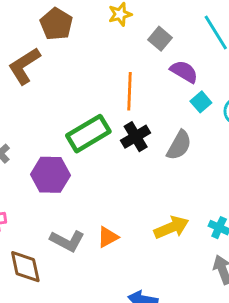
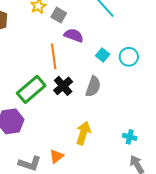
gray square: (160, 39) -> (59, 15), moved
purple semicircle: (184, 72) -> (74, 35), moved
yellow arrow: (171, 227) -> (83, 133), moved, turned -40

